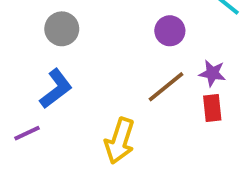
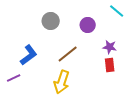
gray circle: (62, 29) -> (51, 21), moved
brown line: (166, 87) -> (68, 54), moved

